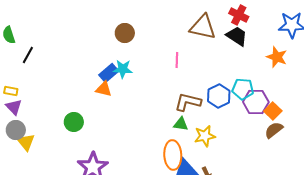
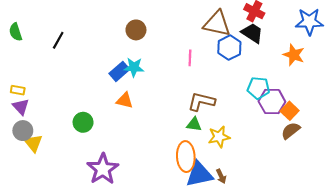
black line: (28, 55) -> (58, 40), moved
orange triangle: (104, 89) -> (125, 100), moved
blue hexagon: (219, 96) -> (229, 48), moved

